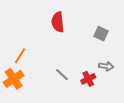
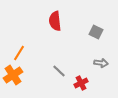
red cross: (88, 79) -> (81, 83), moved

